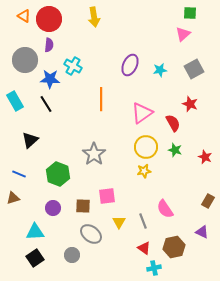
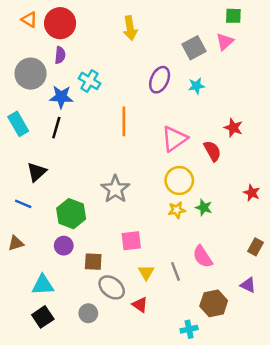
yellow arrow: (94, 17) -> (130, 28), moved
gray square: (194, 69) -> (194, 48), moved
black line: (46, 104) -> (56, 128), turned 48
green star: (175, 150) -> (204, 208), moved
blue line: (19, 174) -> (23, 204), moved
brown square: (83, 206) -> (93, 262), moved
purple circle: (53, 208) -> (64, 246), moved
red triangle: (144, 248) -> (140, 305), moved

